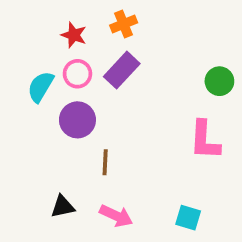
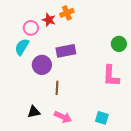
red star: (74, 35) -> (49, 20), moved
purple rectangle: (122, 70) -> (66, 51), moved, turned 36
pink circle: (77, 74) -> (31, 28), moved

